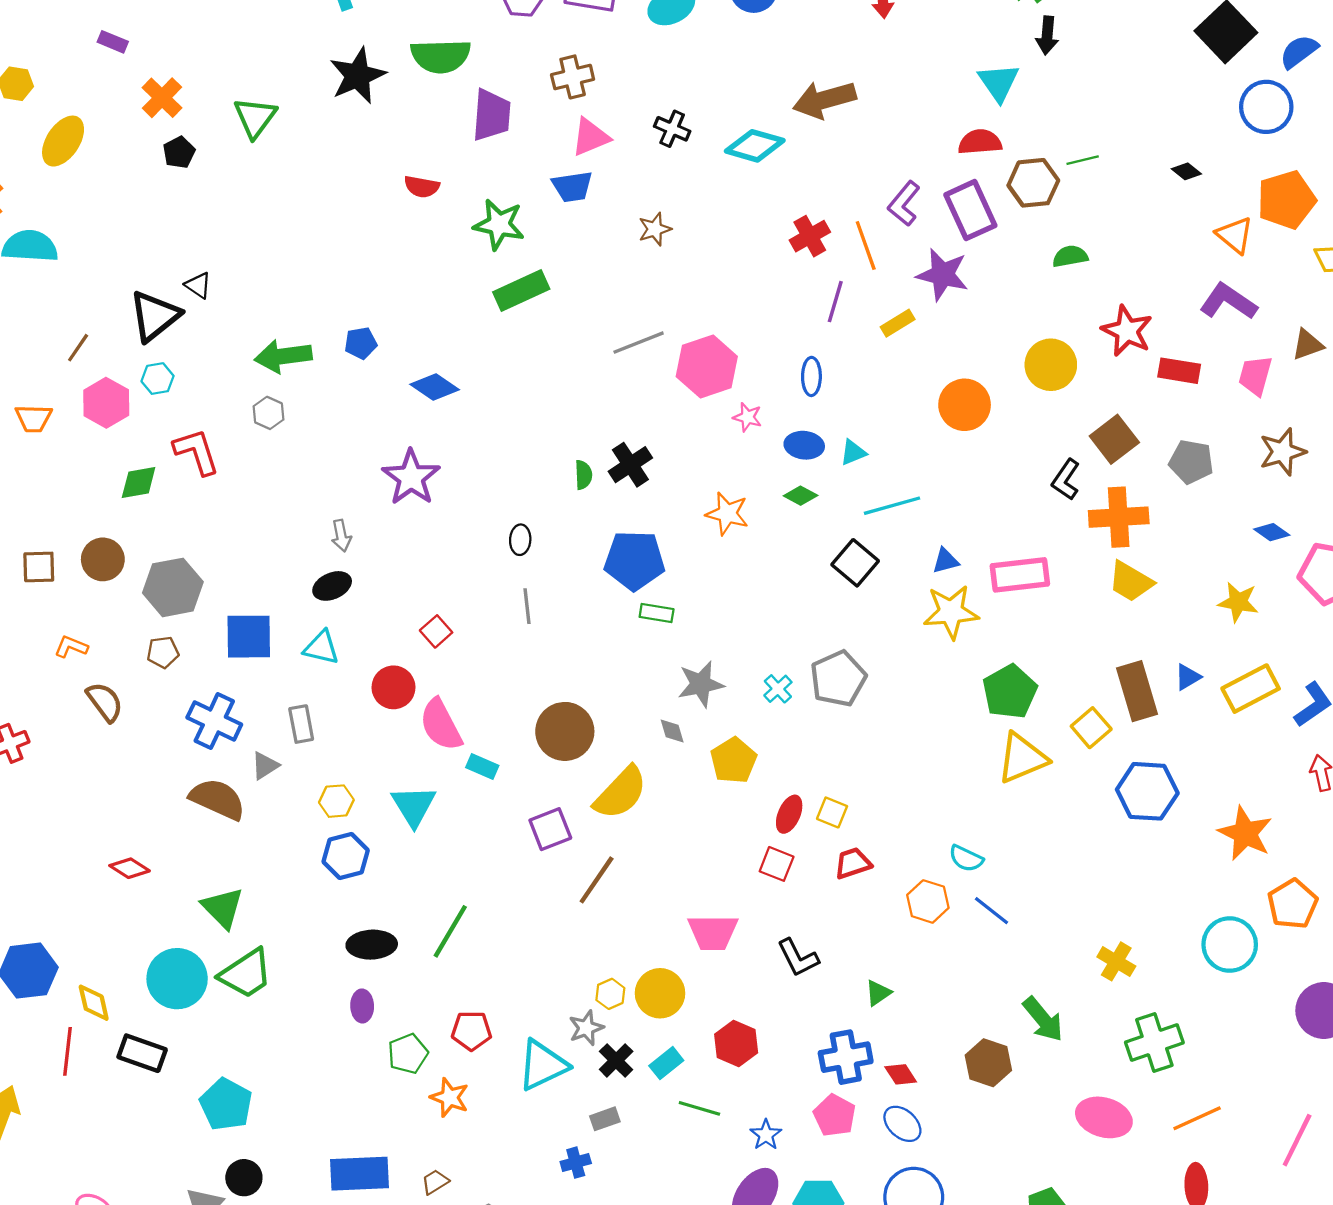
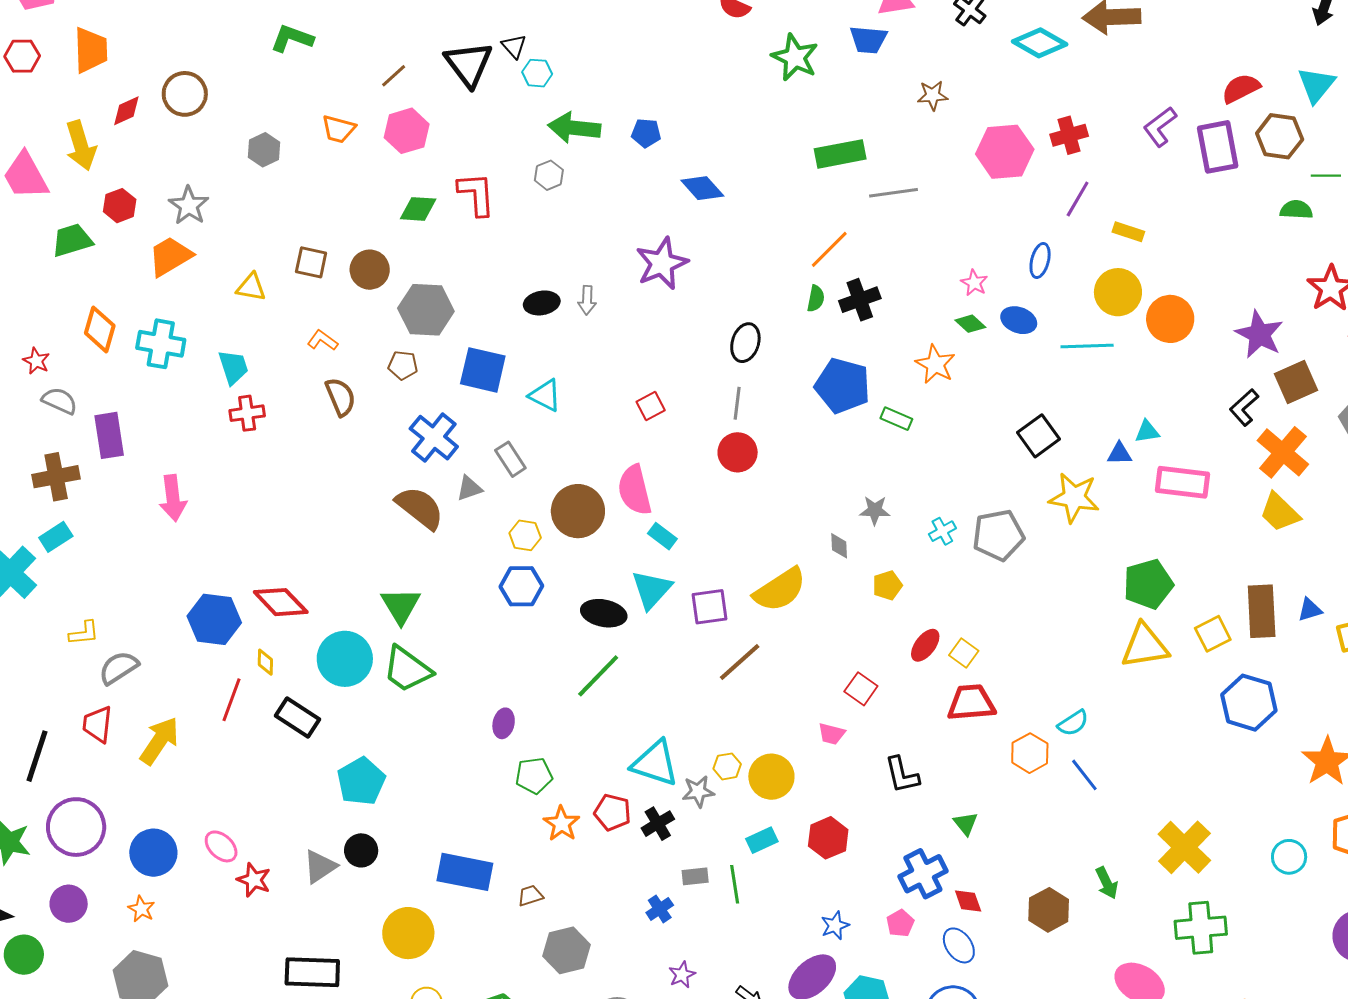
cyan triangle: (999, 82) -> (1316, 85), moved
red semicircle: (980, 142) -> (1241, 88), turned -36
green line: (1083, 160) -> (1326, 176), moved
orange line: (866, 245) -> (829, 249), moved, turned 51
purple star: (943, 275) -> (1259, 334), moved
green rectangle: (521, 290) -> (840, 154), moved
black triangle: (155, 316) -> (469, 64), turned -42
yellow rectangle: (898, 323) -> (1128, 232), turned 36
yellow circle: (1051, 365) -> (1118, 292), moved
pink hexagon: (707, 366) -> (1005, 152), moved
cyan hexagon: (157, 379) -> (537, 73), moved
cyan triangle: (853, 452) -> (1147, 432), moved
green diamond: (801, 496) -> (970, 324), moved
cyan line: (892, 506) -> (1087, 346), moved
orange cross: (1119, 517) -> (1283, 452), turned 30
black ellipse: (520, 540) -> (745, 343), size x1.4
black ellipse: (332, 586) -> (542, 303), moved
yellow star: (951, 612) -> (1074, 498), moved
green rectangle: (657, 613) -> (896, 419), moved
gray star: (701, 684) -> (875, 510), size x0.7
red circle: (393, 687) -> (738, 452), moved
gray rectangle: (301, 724) -> (510, 459), turned -36
brown circle: (565, 731) -> (578, 511), moved
yellow pentagon: (734, 760) -> (887, 585), size x0.7
cyan triangle: (414, 806) -> (652, 590), moved
cyan semicircle: (966, 858) -> (1073, 723), turned -72
red trapezoid: (853, 863) -> (971, 703), size x1.4
red square: (777, 864) -> (861, 689), moved
red diamond: (130, 868) -> (281, 602), moved, size x1.5
pink trapezoid: (713, 932) -> (832, 734), size x0.6
black ellipse: (372, 945) -> (604, 613), moved
cyan circle: (1230, 945) -> (1289, 857), size x0.7
yellow cross: (1116, 961) -> (1184, 847), size x1.6
green trapezoid: (246, 974) -> (407, 669), turned 56
green triangle: (878, 993) -> (966, 824), turned -48
yellow diamond: (94, 1003) -> (265, 662), size x0.7
green arrow: (1043, 1019) -> (1107, 883), size x0.7
red pentagon: (471, 1031) -> (612, 812), moved
blue cross: (846, 1057) -> (923, 874), turned -30
black cross: (616, 1060) -> (658, 824), moved
cyan triangle: (543, 1065) -> (655, 763), moved, turned 30
green line: (699, 1108) -> (735, 884), moved, turned 51
pink pentagon: (835, 1115) -> (900, 923), size x0.7
blue cross: (576, 1163) -> (660, 909), turned -32

